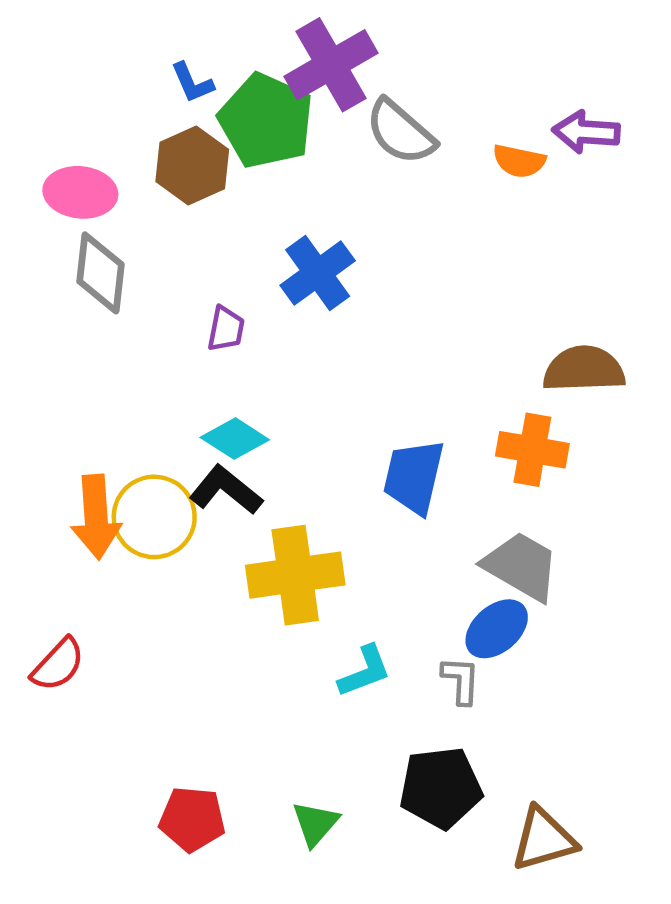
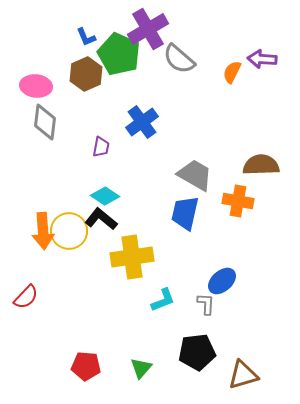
orange semicircle: (519, 161) -> (232, 72), turned 105
gray trapezoid: (521, 566) -> (195, 175), moved

